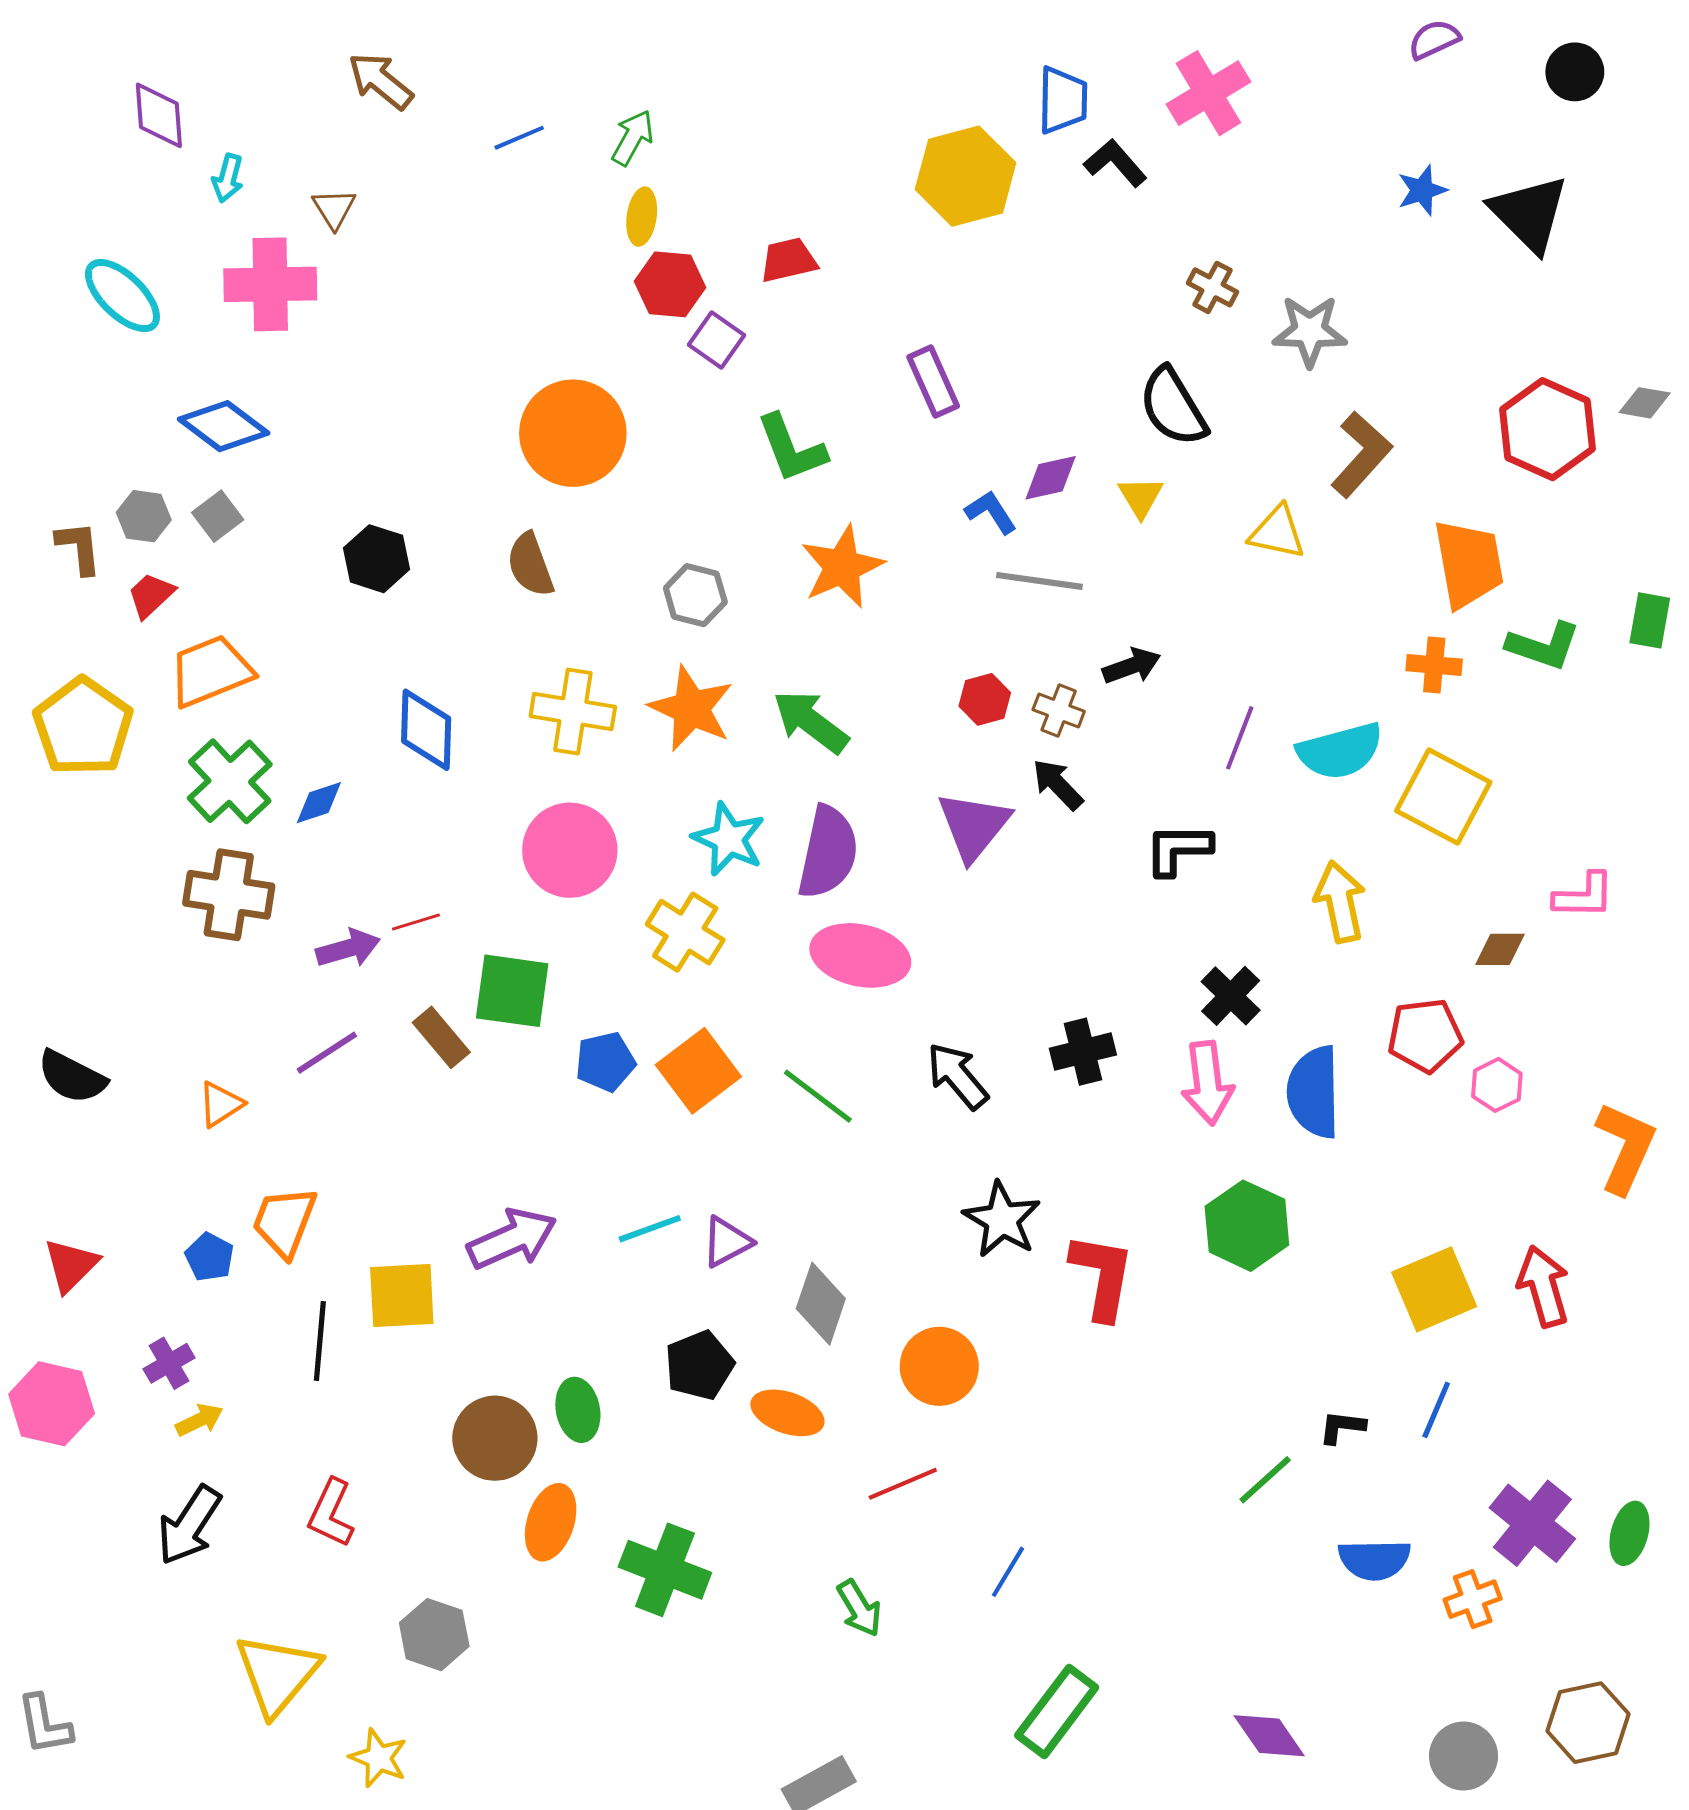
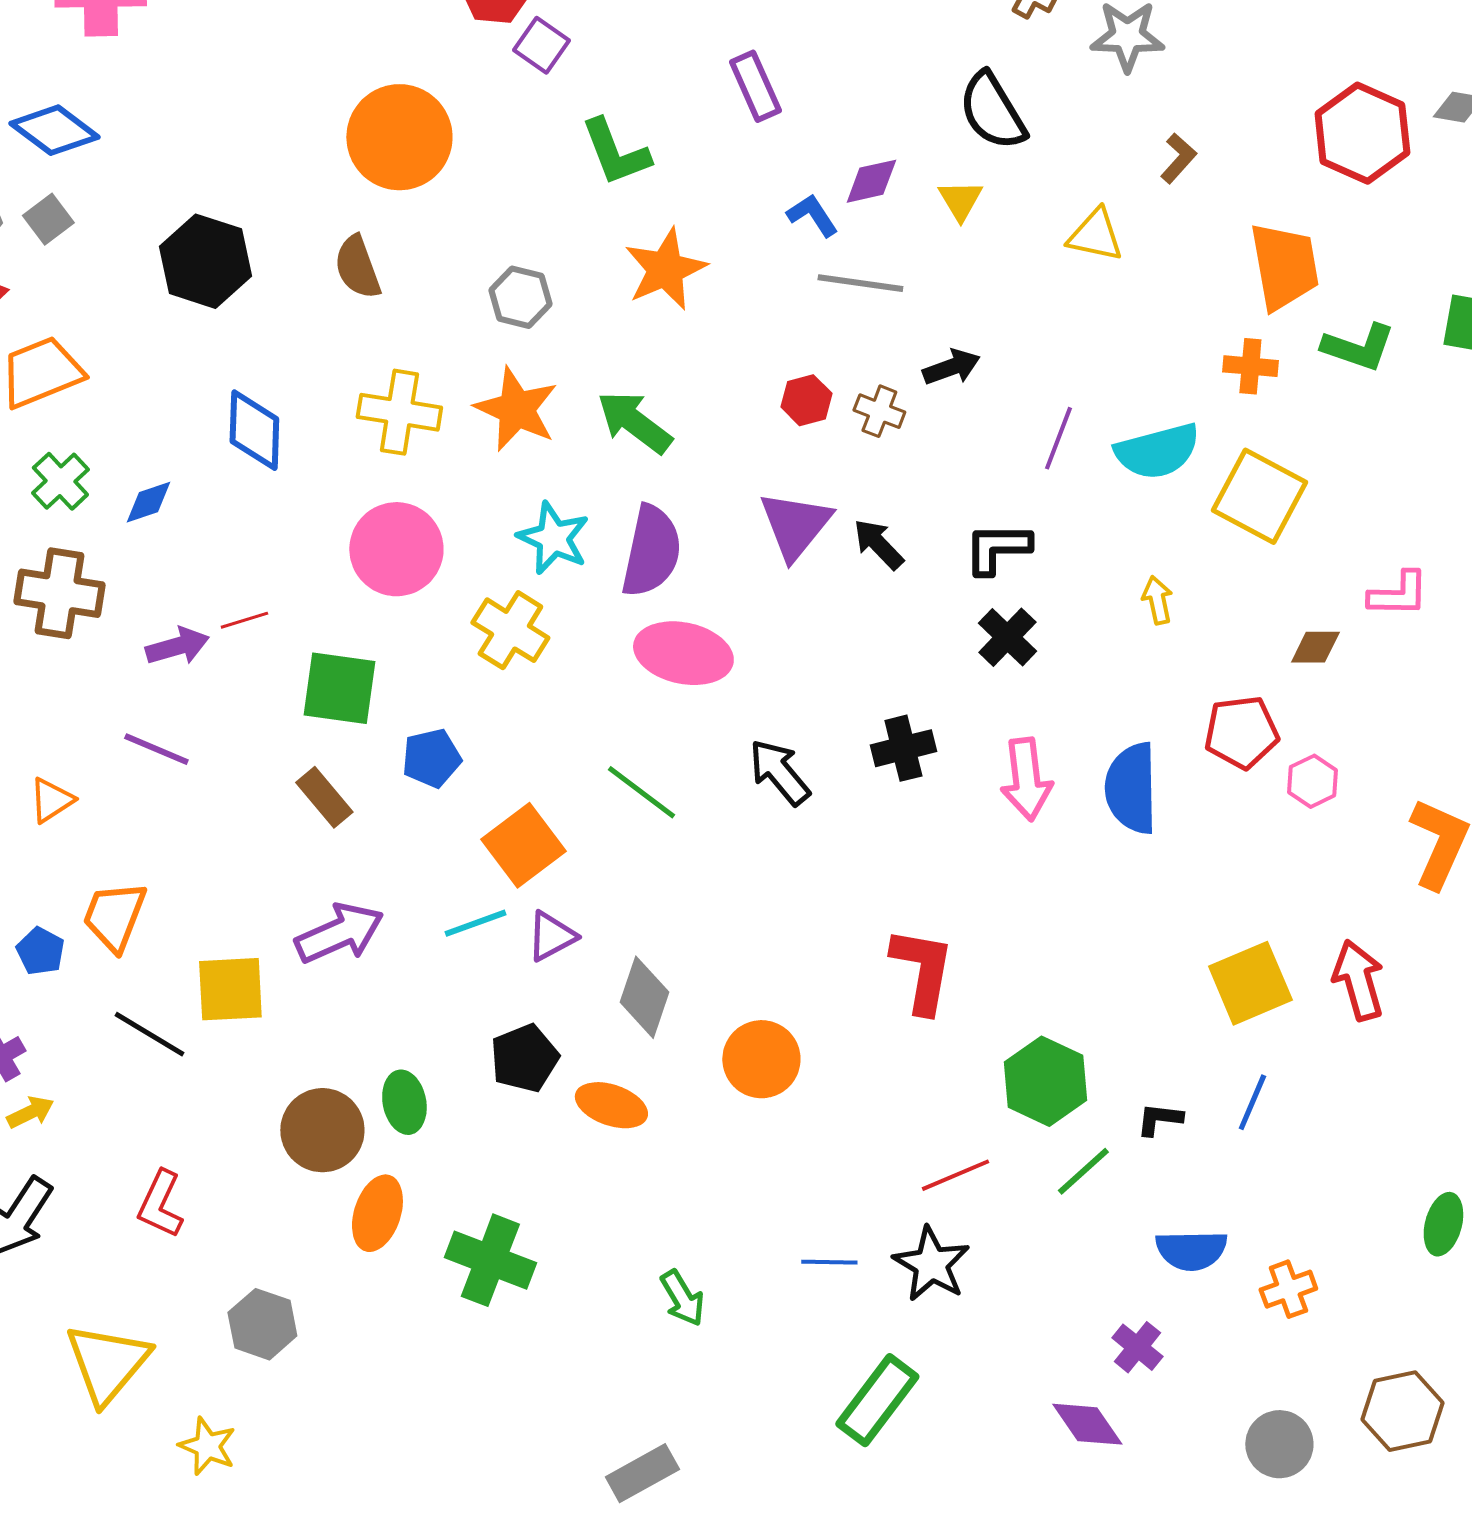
brown L-shape: (1361, 454) -> (1178, 158), size x0.6
black hexagon: (377, 559) -> (205, 261), size x1.4
green cross: (230, 781) -> (60, 481), size x0.7
black arrow: (1058, 784) -> (878, 544), moved
yellow arrow: (1340, 902) -> (1157, 600), size x0.6
black cross: (1231, 996) -> (1007, 637), moved
brown rectangle: (441, 1037) -> (324, 797), moved
purple line: (327, 1053) -> (156, 749), turned 56
orange square: (698, 1071) -> (523, 845), moved
black star: (1002, 1220) -> (931, 1264), moved
green hexagon: (1247, 1226) -> (1045, 1081), moved
black line: (320, 1341) -> (149, 1034), turned -64
red line: (903, 1484) -> (955, 1175), moved
purple cross: (1532, 1523) -> (1137, 1347), moved, size x0.6
blue line: (1008, 1572) -> (829, 1262), turned 60

